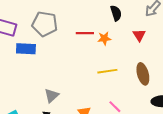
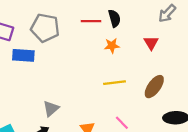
black semicircle: (116, 13) -> (114, 18), moved
red line: (85, 33) -> (91, 21), moved
brown ellipse: (143, 74) -> (154, 87), turned 50

